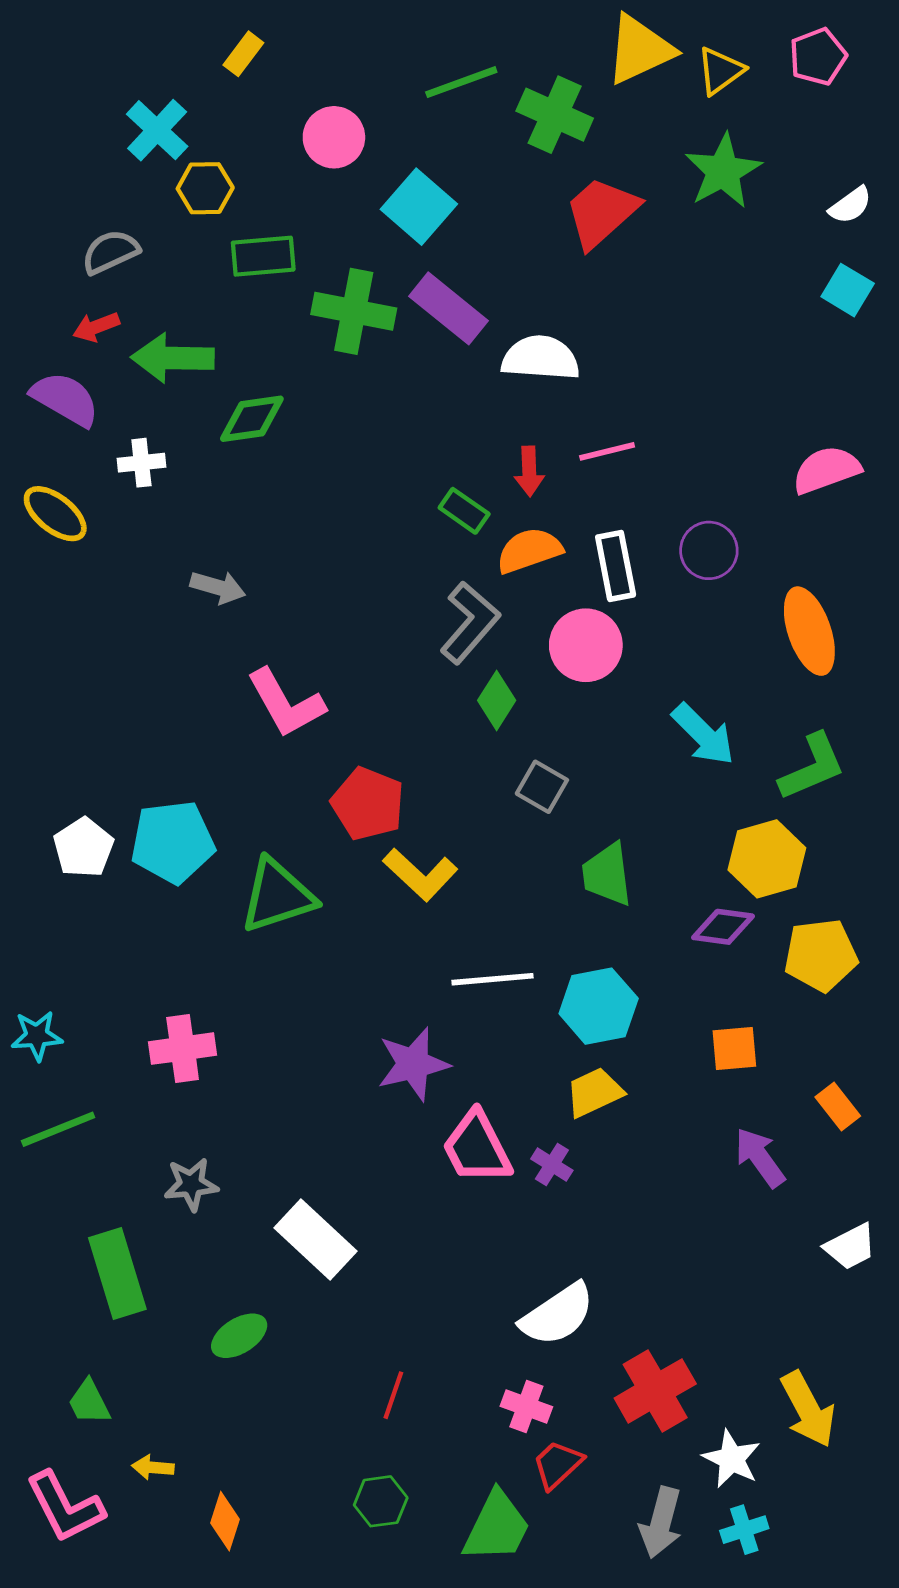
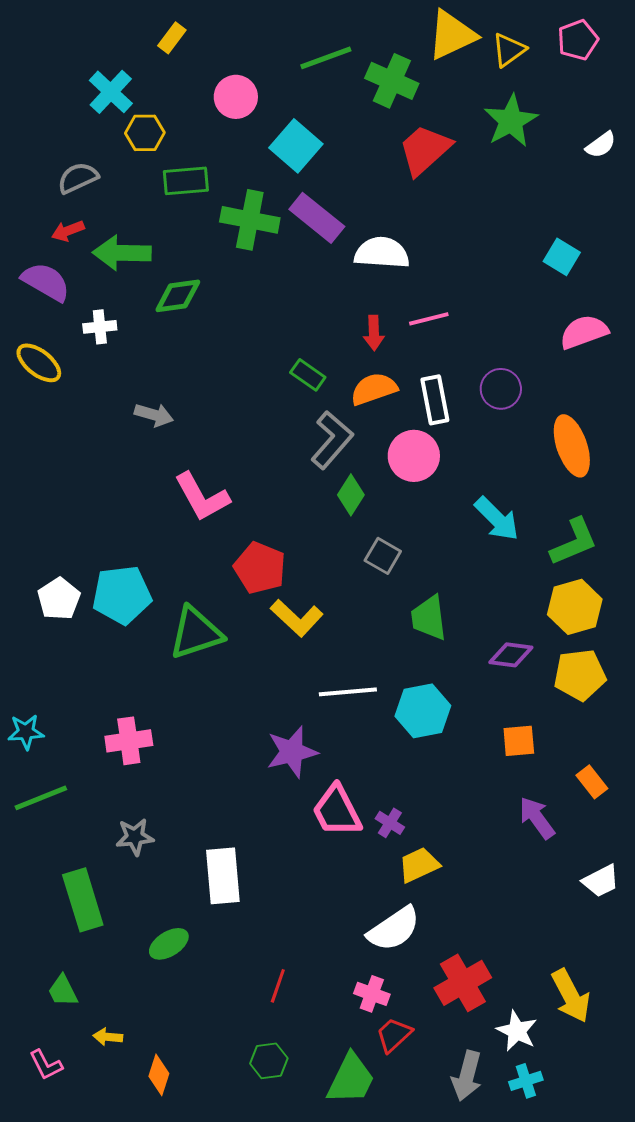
cyan square: (848, 290) -> (562, 257), moved
green rectangle: (464, 511) -> (308, 375), moved
yellow hexagon: (767, 859) -> (575, 607), moved
yellow trapezoid: (594, 1092) -> (419, 865), moved
white rectangle: (316, 1240) -> (223, 876), turned 42
pink L-shape: (65, 1507) -> (46, 1065), size x0.6

